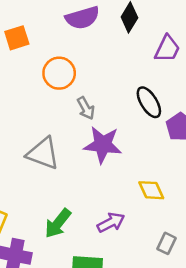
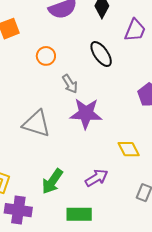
orange circle: (59, 73) -> (46, 56), size x0.7
black ellipse: (149, 102) -> (101, 54), moved

